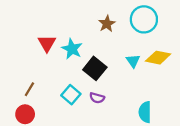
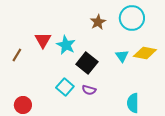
brown line: (29, 89) -> (17, 55), moved

